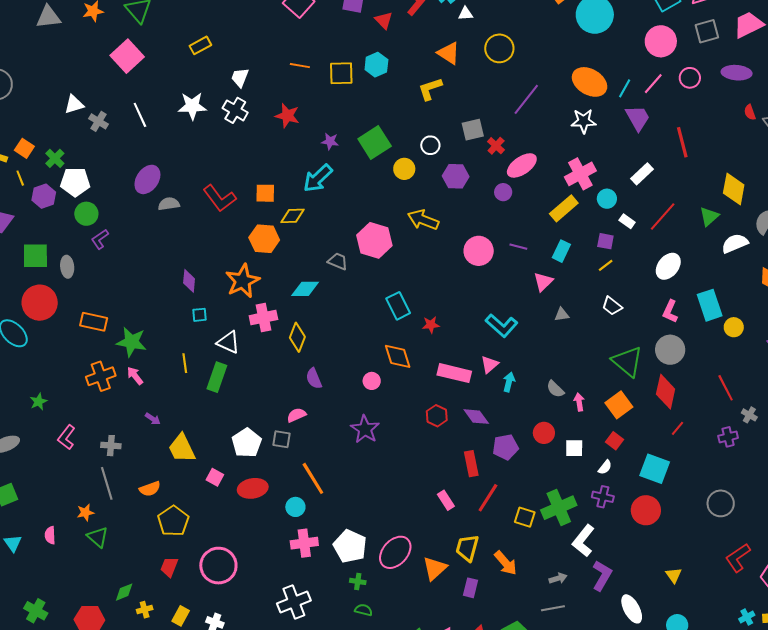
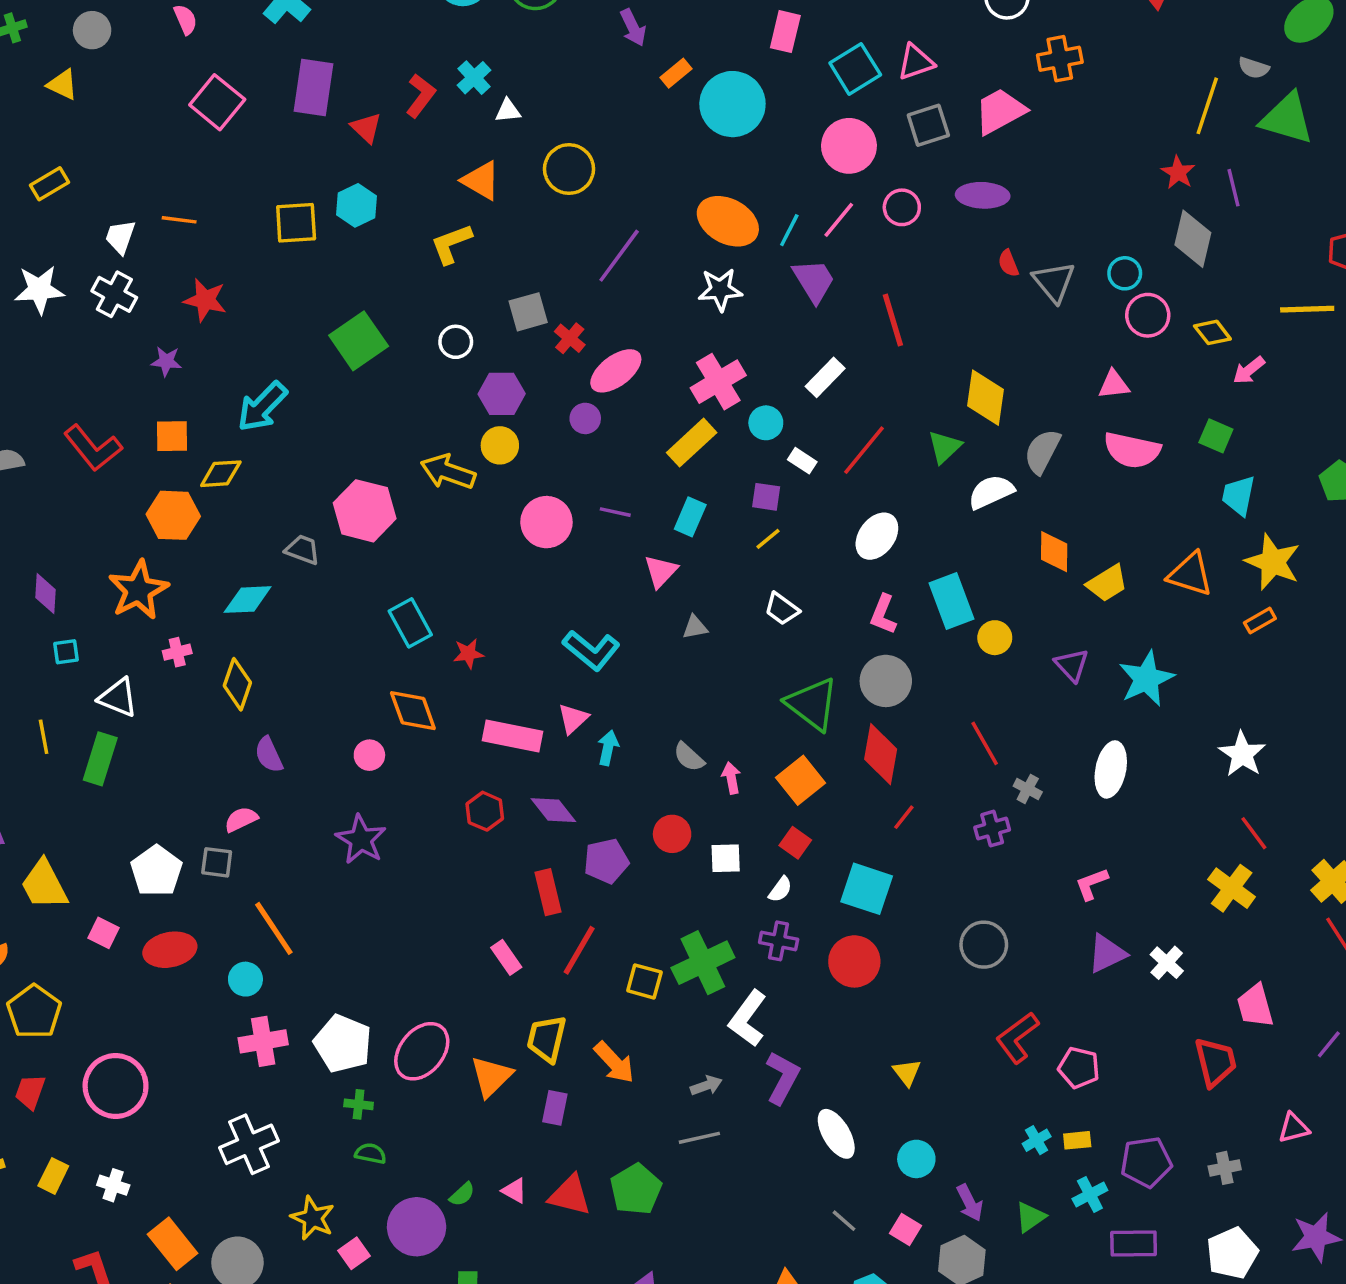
orange line: (300, 66) -> (179, 220), moved
purple star: (330, 141) -> (166, 361), moved
yellow circle: (404, 169) -> (500, 445), moved
pink cross: (263, 318) -> (177, 652), size x0.6

